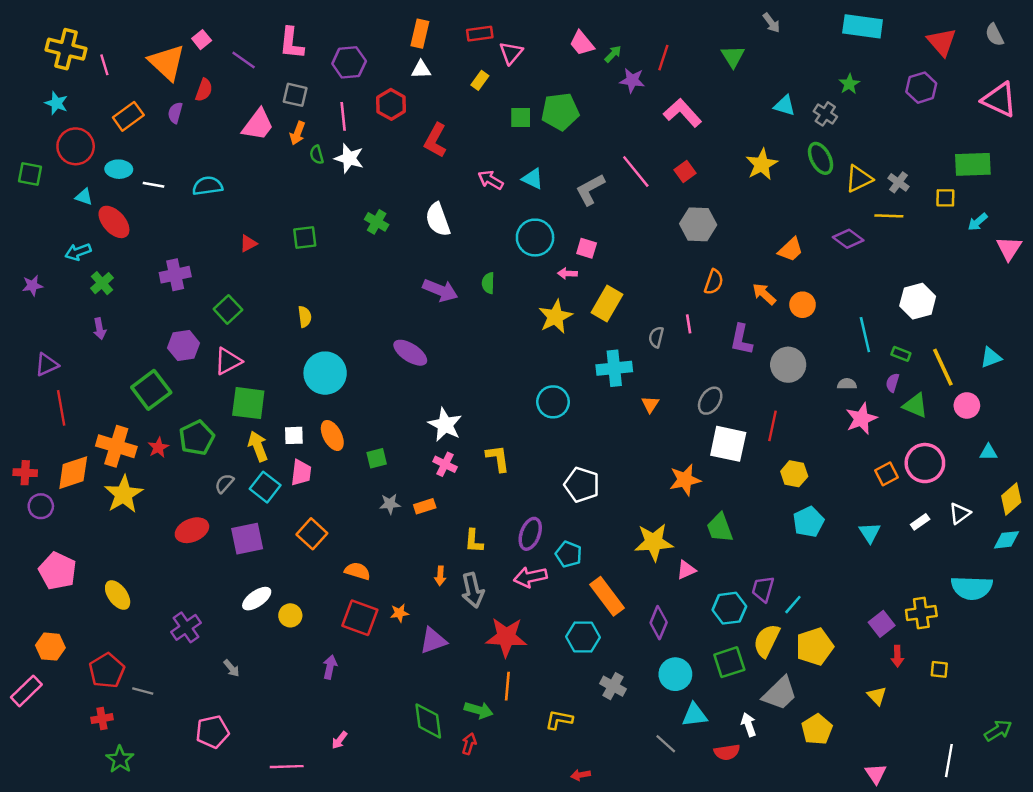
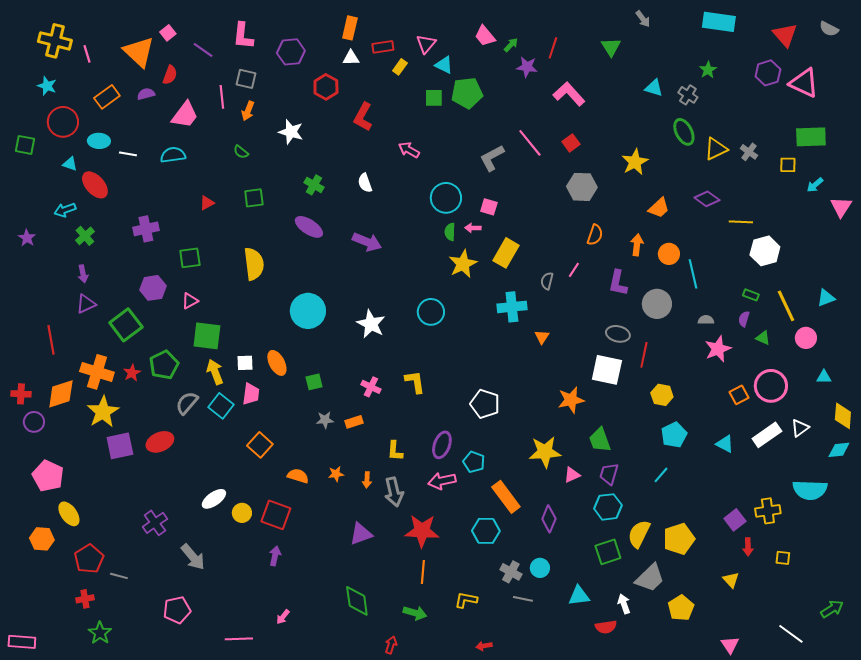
red rectangle: (480, 34) -> (383, 47), moved
gray semicircle: (994, 35) -> (829, 29), turned -36
pink triangle: (999, 100) -> (804, 83), moved
purple semicircle: (175, 113) -> (146, 94), turned 60
pink line: (343, 116) -> (222, 97), moved
pink trapezoid: (258, 125) -> (185, 115), moved
green semicircle: (317, 155) -> (241, 152), moved, turned -35
yellow star: (762, 164) -> (635, 162), moved
cyan triangle: (533, 179) -> (444, 65), moved
yellow line: (889, 216) -> (741, 222), moved
white semicircle: (438, 220) -> (365, 183), size x0.7
green semicircle: (488, 283) -> (450, 232), moved
purple star: (32, 286) -> (27, 238), turned -30
orange arrow: (764, 294) -> (637, 245), turned 55
green square: (228, 309) -> (190, 258), turned 35
yellow semicircle: (305, 317) -> (254, 264), size x1.8
pink line: (689, 324) -> (574, 270), turned 42
cyan line: (865, 335) -> (693, 274), moved
purple ellipse: (410, 353) -> (309, 227), moved
pink triangle: (228, 361) -> (190, 301), size x0.7
purple triangle: (47, 365) -> (86, 304), moved
cyan circle: (325, 373) -> (308, 311), moved
gray ellipse: (710, 401) -> (618, 334), moved, turned 70
cyan circle: (553, 402) -> (431, 312), moved
green triangle: (915, 405) -> (763, 338), size x0.7
white star: (445, 425) -> (371, 324), moved
gray semicircle: (224, 483) -> (187, 403), size x1.4
yellow diamond: (1011, 499) -> (843, 416), turned -44
white rectangle: (920, 522) -> (767, 435), size x1.8
cyan triangle: (870, 533) -> (725, 444), turned -30
purple square: (247, 539) -> (120, 446), moved
purple trapezoid: (763, 589) -> (609, 474), moved
yellow ellipse: (118, 595) -> (69, 514), moved
cyan line: (793, 605) -> (661, 475), moved
orange star: (399, 613) -> (336, 474), moved
red square: (360, 618) -> (276, 515), moved
gray arrow: (232, 668) -> (193, 557), size x1.8
cyan circle: (675, 674) -> (540, 568), moved, size x0.7
pink rectangle: (26, 691) -> (22, 642), moved, turned 48
green arrow: (479, 710) -> (415, 613), moved
red arrow: (469, 744) -> (391, 645), moved
gray line: (666, 744) -> (523, 599), moved, turned -30
white line: (949, 761) -> (791, 634), turned -64

